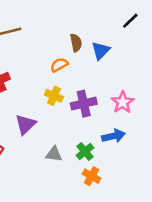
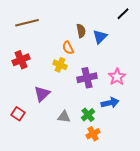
orange semicircle: (59, 65) -> (68, 48), turned -88
yellow cross: (54, 96) -> (60, 65), moved
orange cross: (91, 176) -> (93, 134), turned 32

